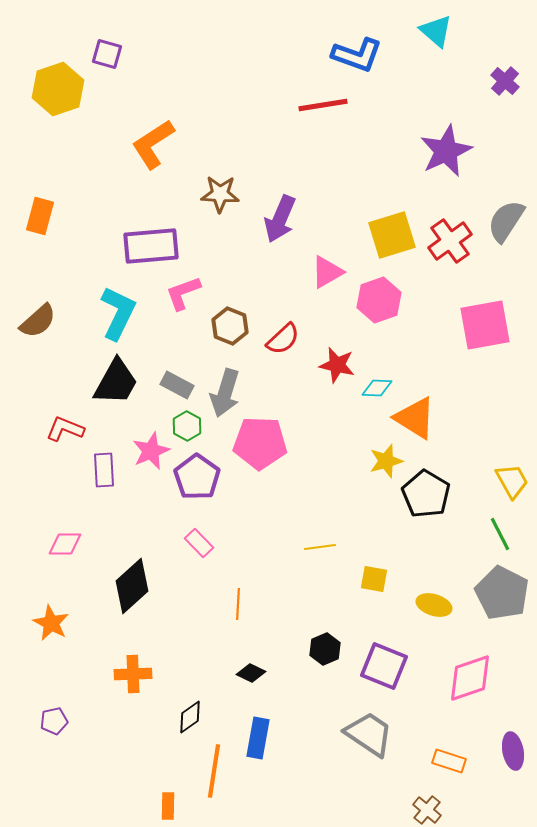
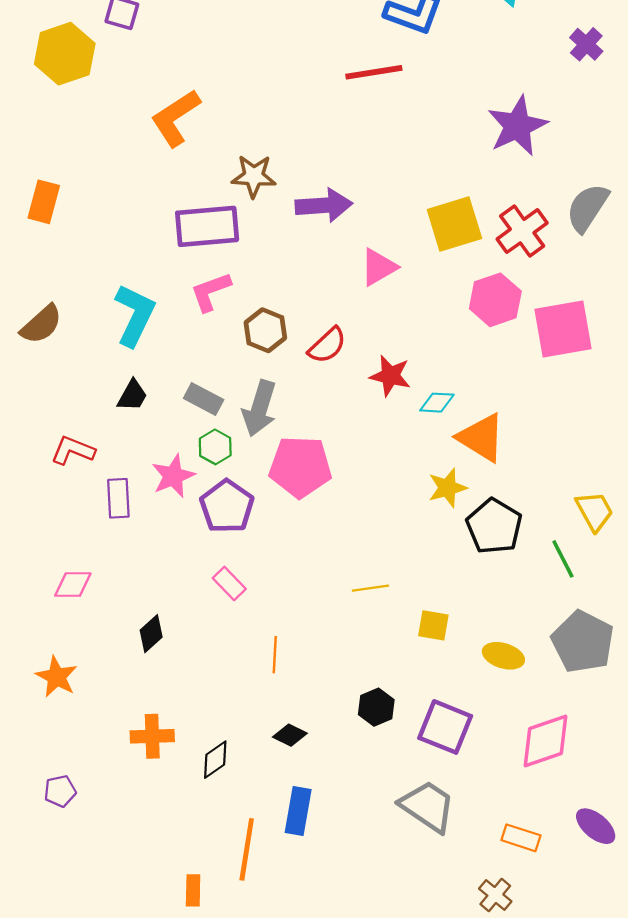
purple arrow: (280, 219) -> (324, 205), turned -117
purple rectangle: (151, 246) -> (207, 226), moved
pink hexagon: (379, 300) -> (495, 300), moved
black trapezoid: (116, 382) -> (132, 396), size x0.6
green line: (500, 534) -> (563, 559), moved
black diamond: (132, 586) -> (151, 634), size x0.6
black diamond: (190, 717) -> (215, 760), moved
purple ellipse: (513, 751) -> (596, 826), turned -39

